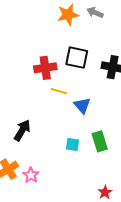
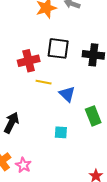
green rectangle: (100, 141) -> (93, 116), moved

